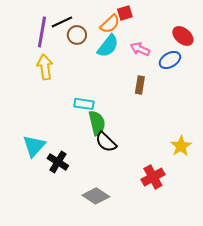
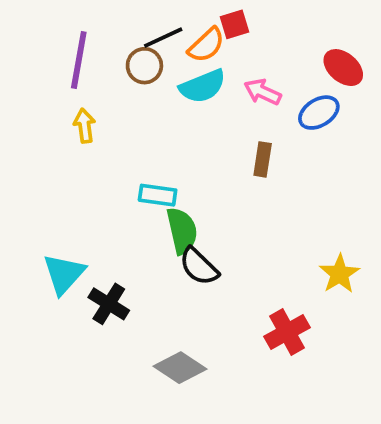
black line: (62, 22) -> (163, 38), moved
cyan semicircle: (108, 46) -> (203, 86), turned 30
yellow arrow: (45, 67) -> (84, 126), size x0.7

